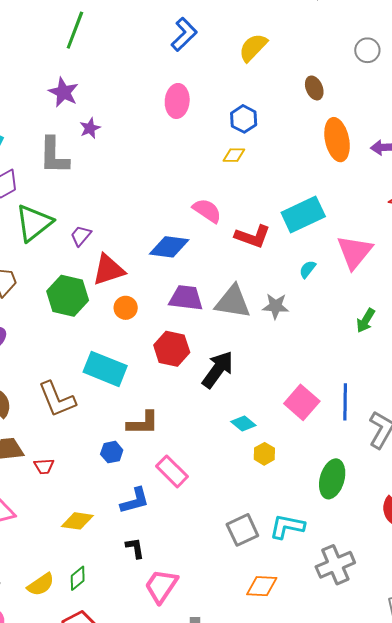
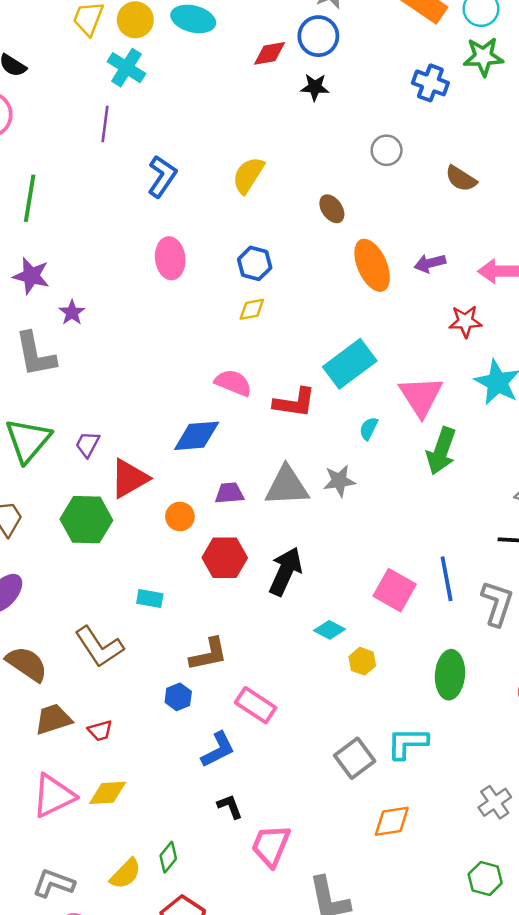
purple trapezoid: (186, 298) -> (229, 493), size x0.7
orange circle: (126, 308) -> (180, 516), moved
green arrow: (366, 321) -> (441, 451), moved, size x1.5
cyan rectangle: (105, 369) -> (150, 598), size x0.5
yellow diamond: (77, 521) -> (108, 793), moved
gray cross: (335, 565) -> (495, 802), moved, size x0.7

